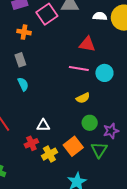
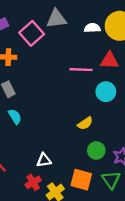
red triangle: (87, 44) -> (109, 61), moved
pink line: (79, 68) -> (81, 70), moved
orange square: (73, 146) -> (81, 180), turned -30

